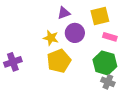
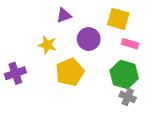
purple triangle: (64, 13) -> (64, 15), moved
yellow square: (100, 16) -> (118, 19), turned 30
yellow star: (51, 38) -> (47, 45), moved

